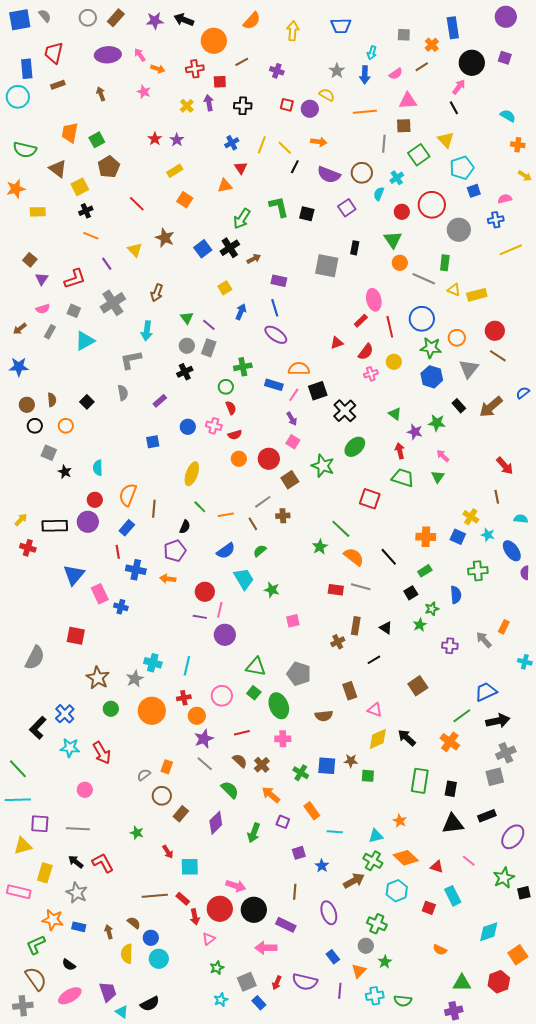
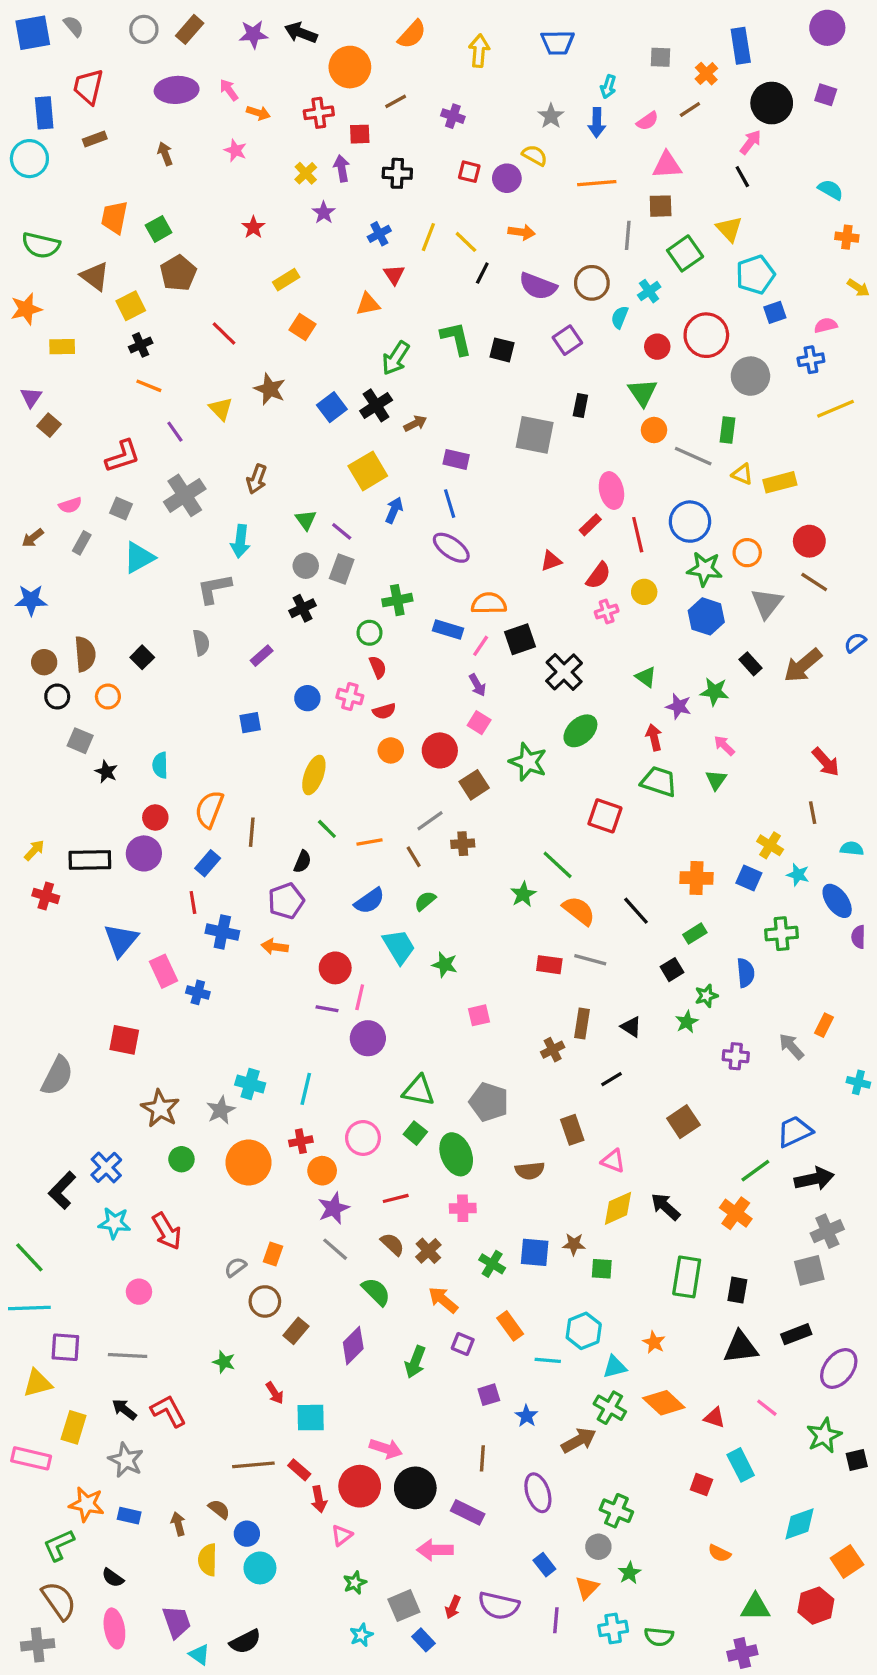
purple star: (177, 140) -> (324, 213), moved
purple triangle: (42, 279) -> (31, 397), moved
yellow square: (225, 288) -> (368, 471), size x1.6
brown semicircle: (52, 400) -> (85, 654), size x1.5
cyan hexagon: (397, 891) -> (584, 1331), moved
pink ellipse: (70, 996) -> (114, 1628), turned -70

